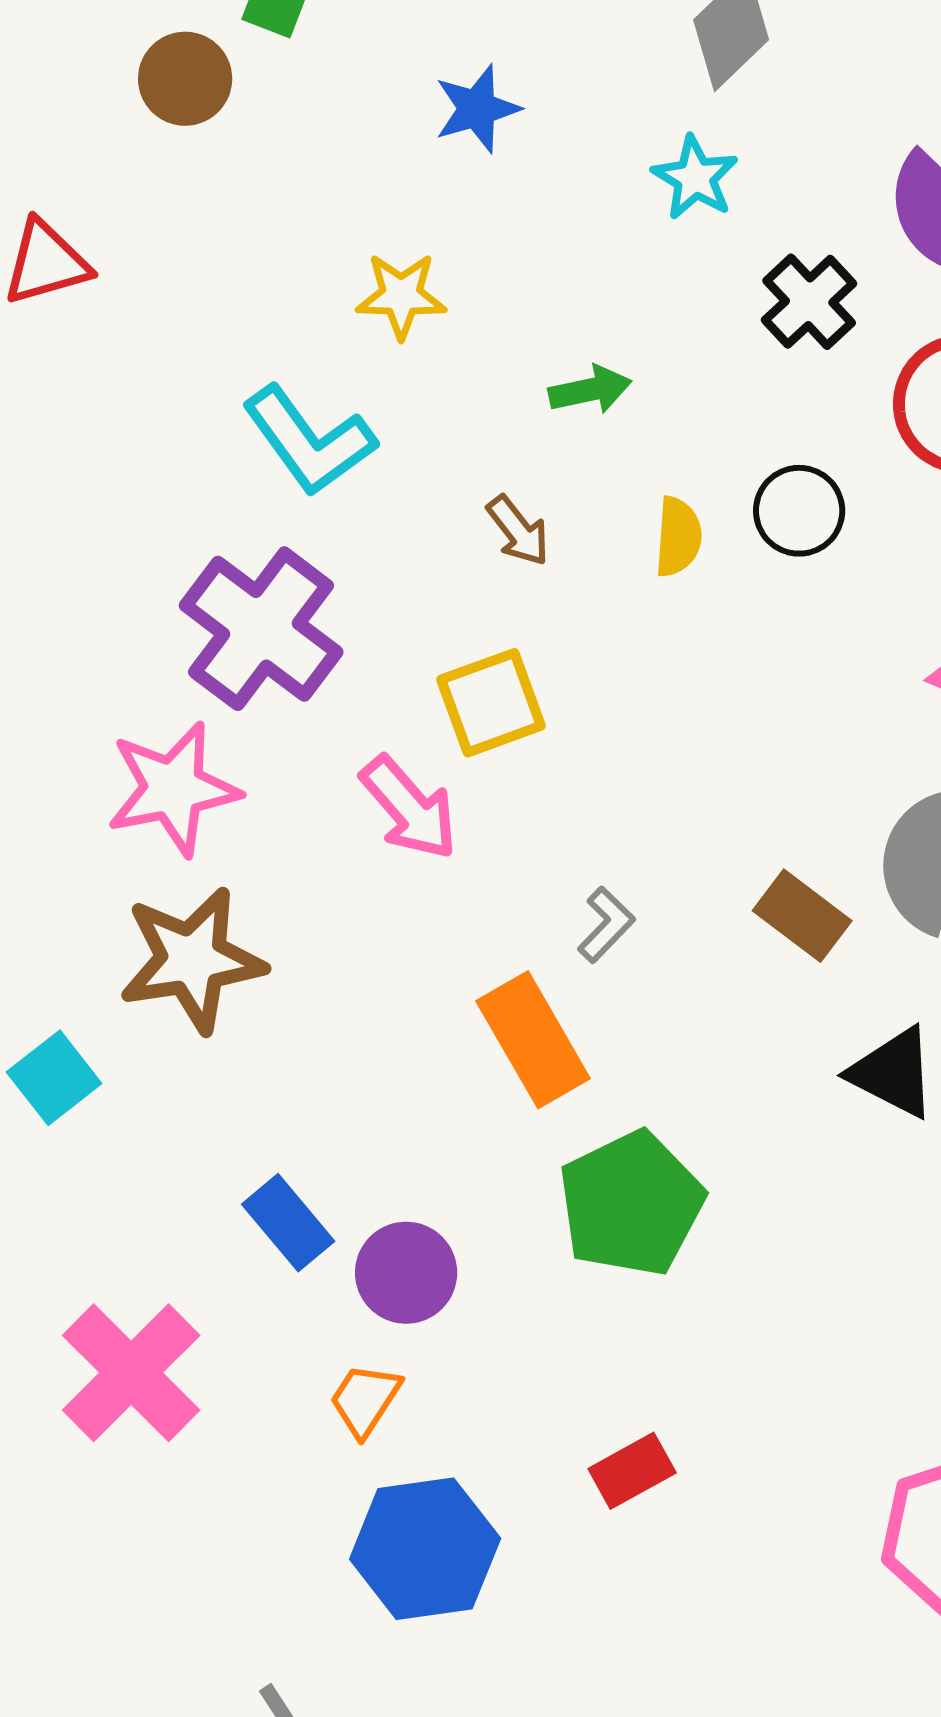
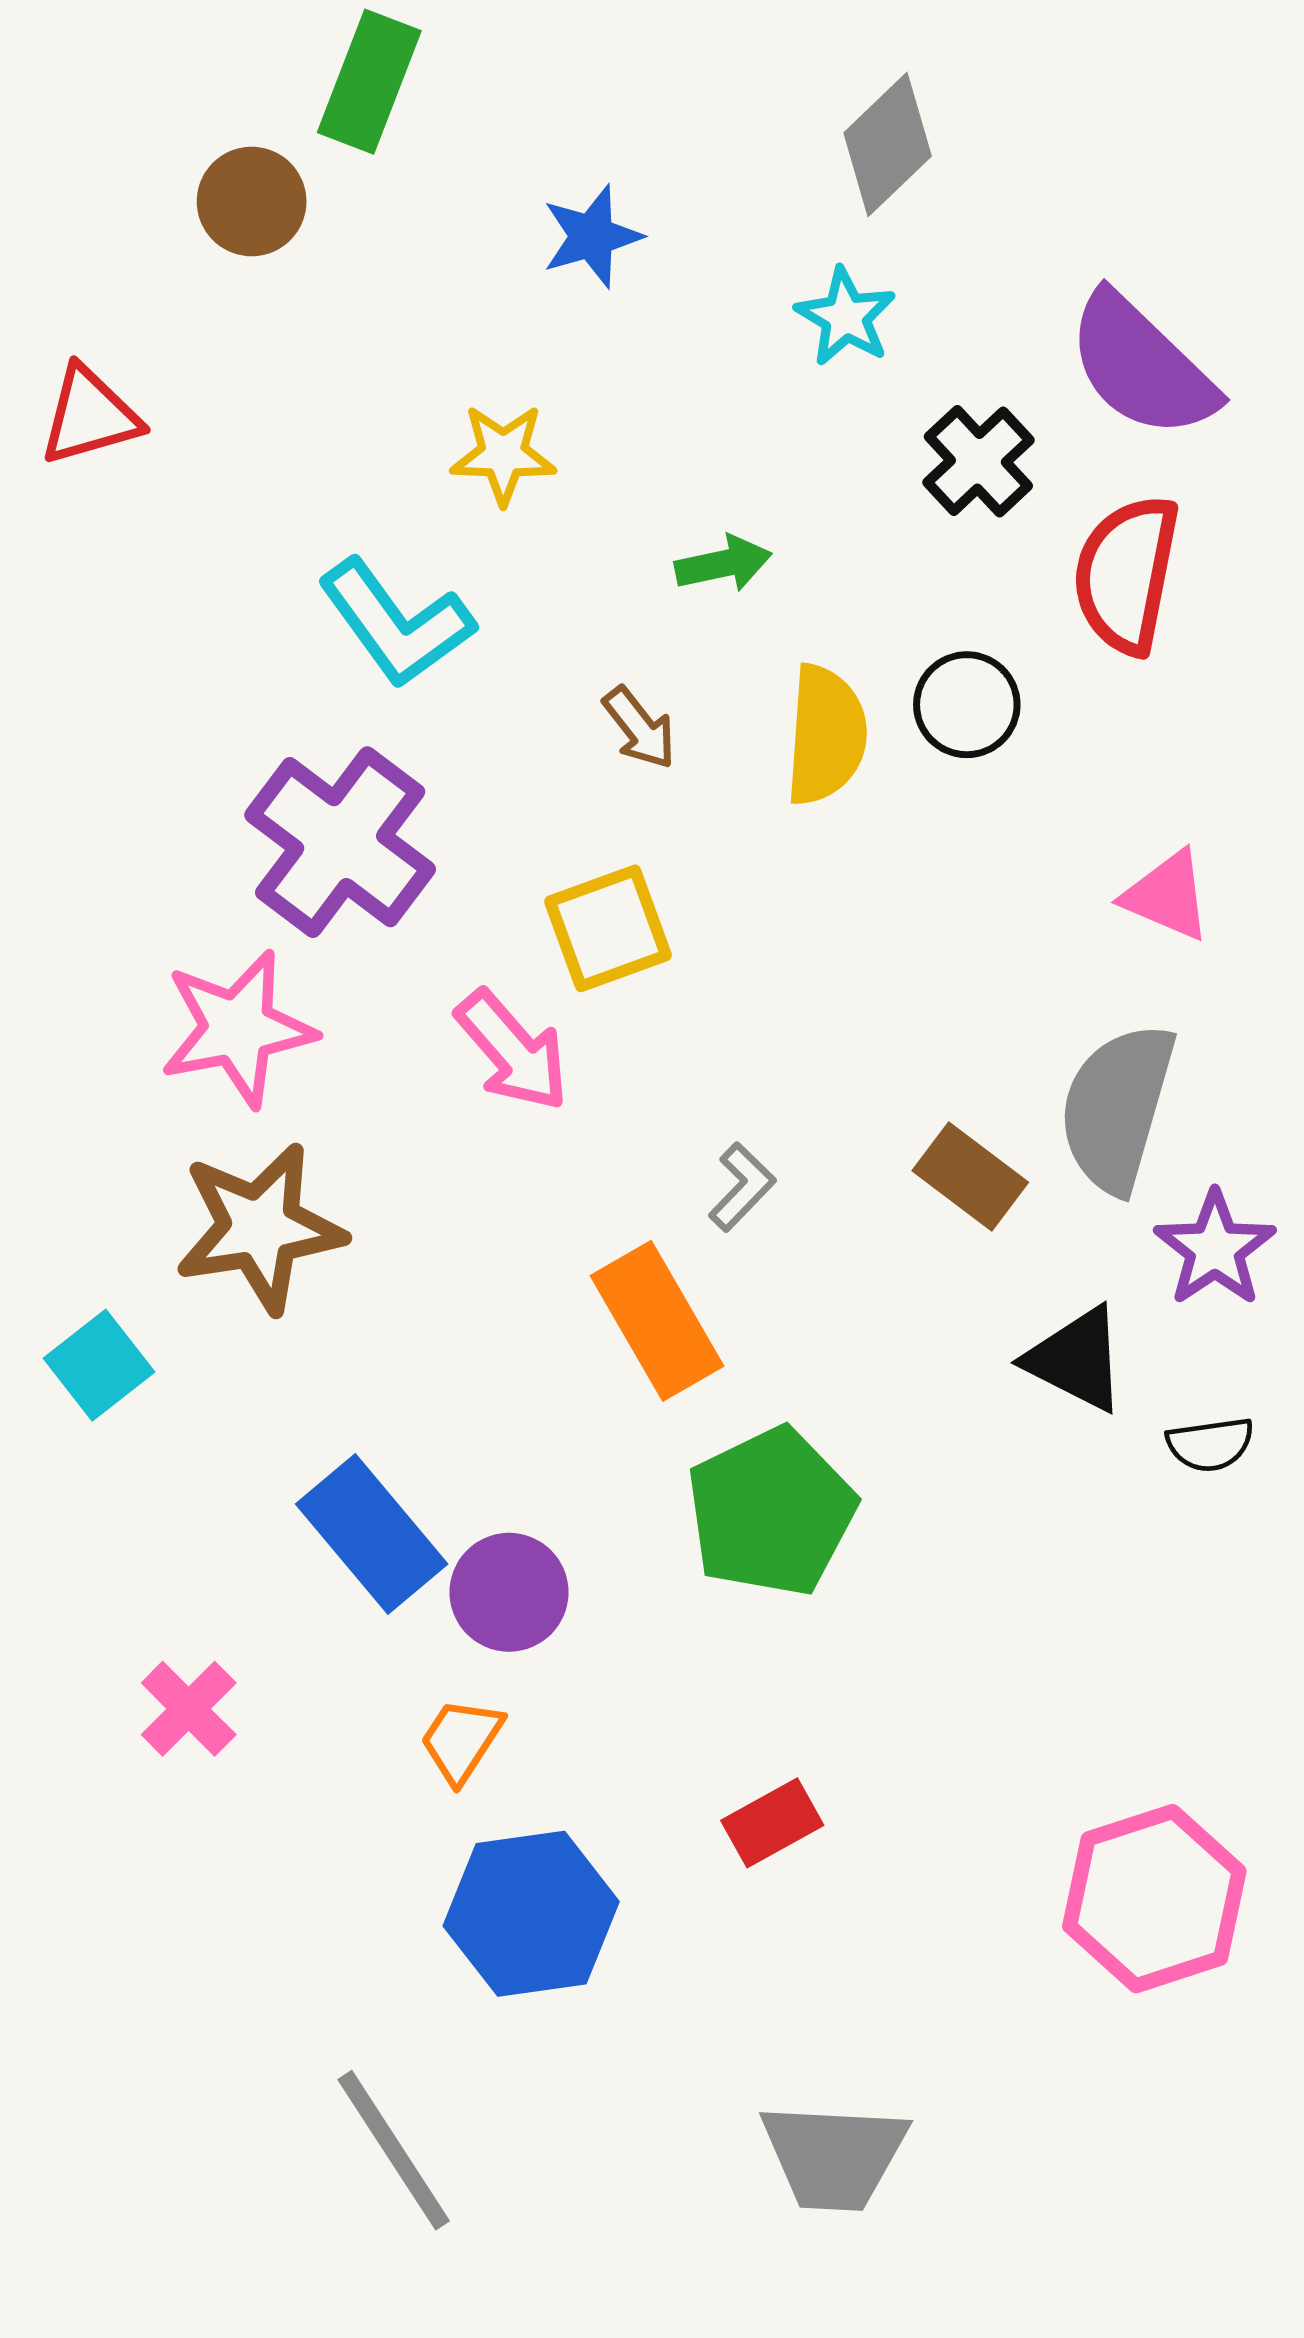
yellow semicircle: (678, 537) -> (826, 735), size x1.5
blue rectangle: (288, 1223) -> (372, 1534), size x1.4
pink cross: (131, 1373) -> (189, 1709), size x0.6

